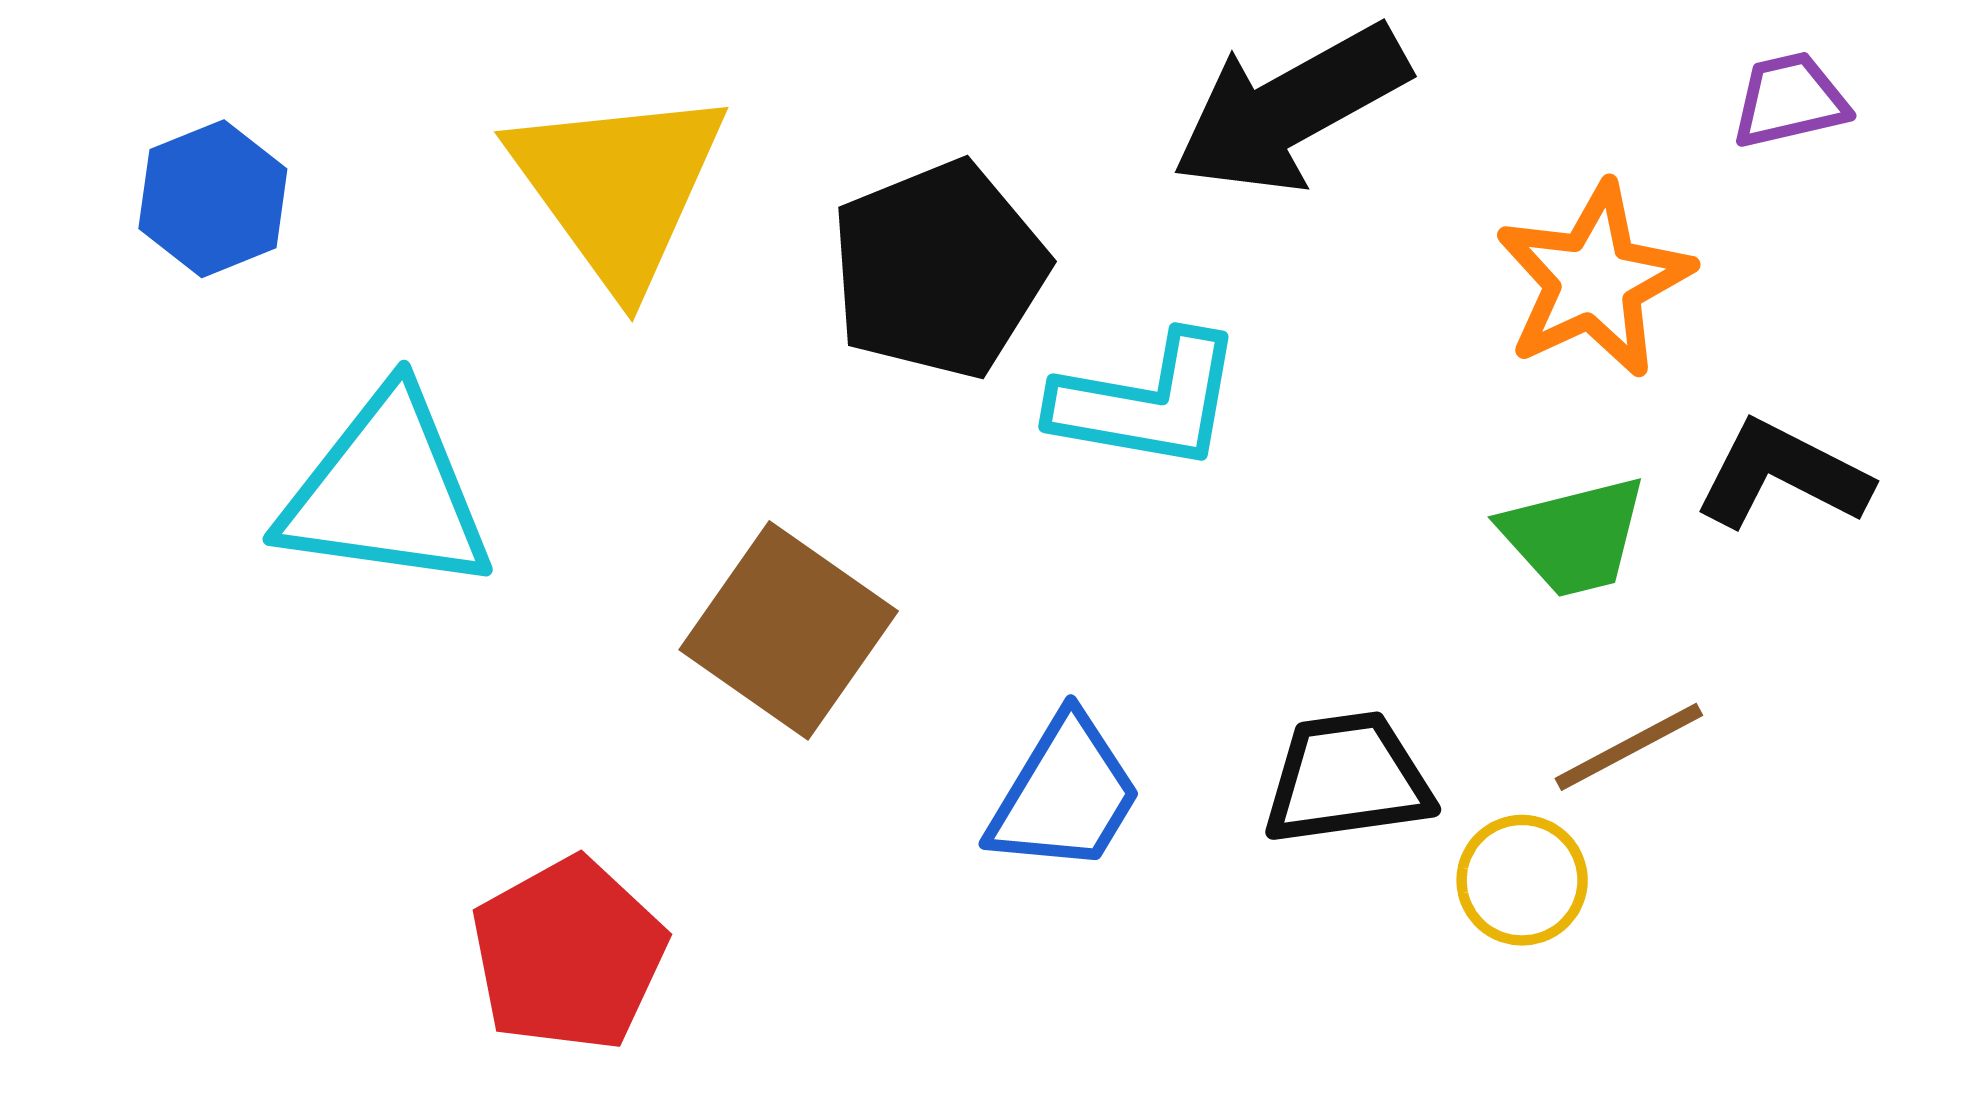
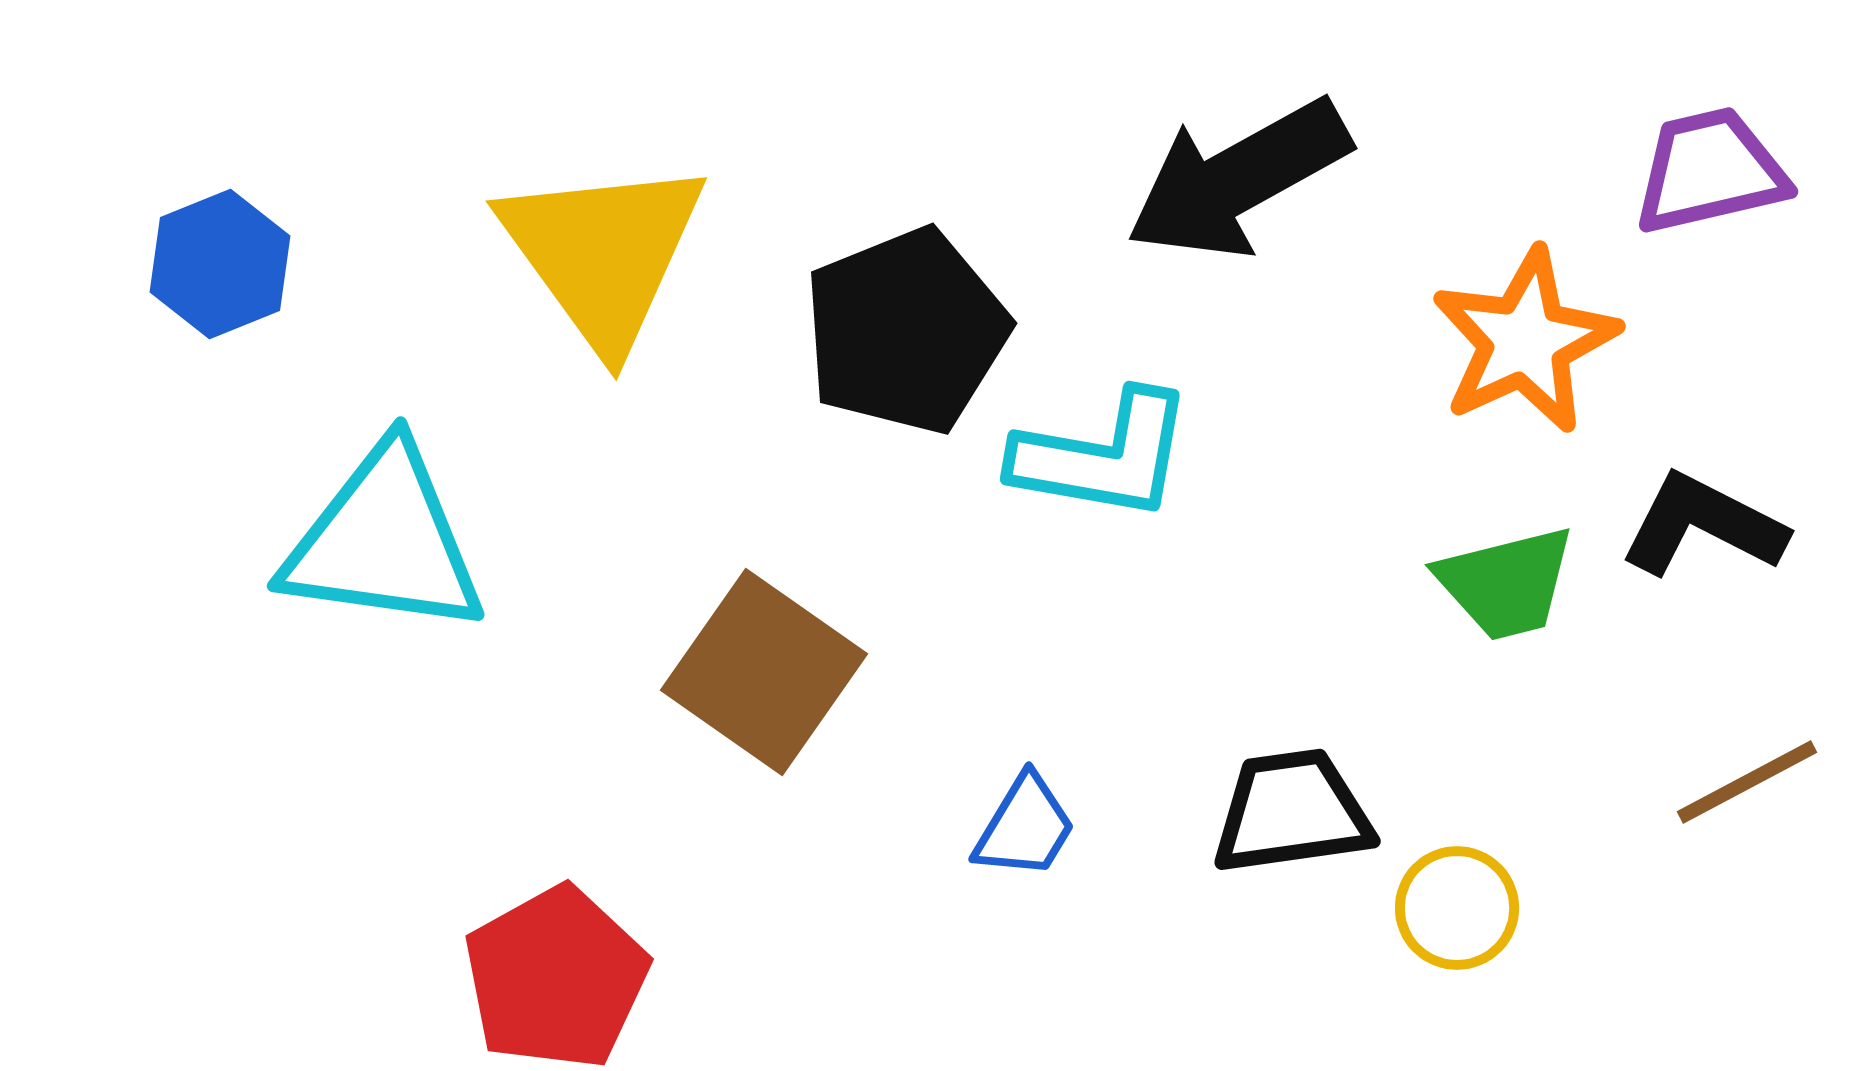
purple trapezoid: (1790, 100) -> (1710, 171), size x1.4
brown line: (1629, 747) -> (1747, 782), moved
blue trapezoid: (1065, 794) -> (1025, 827), size x0.7

